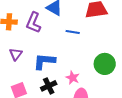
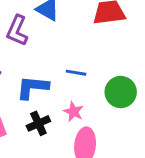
blue line: (73, 32) -> (76, 73), moved

